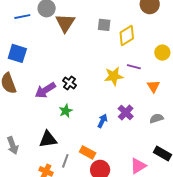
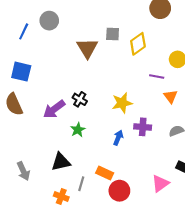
blue line: (22, 17) -> (24, 31), turned -49
brown triangle: (65, 23) -> (87, 48), moved
purple line: (134, 67) -> (157, 77), moved
yellow star: (114, 76) -> (122, 103), moved
purple cross: (126, 113) -> (143, 127), turned -35

